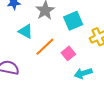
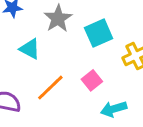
orange line: (45, 47) -> (50, 88), moved

